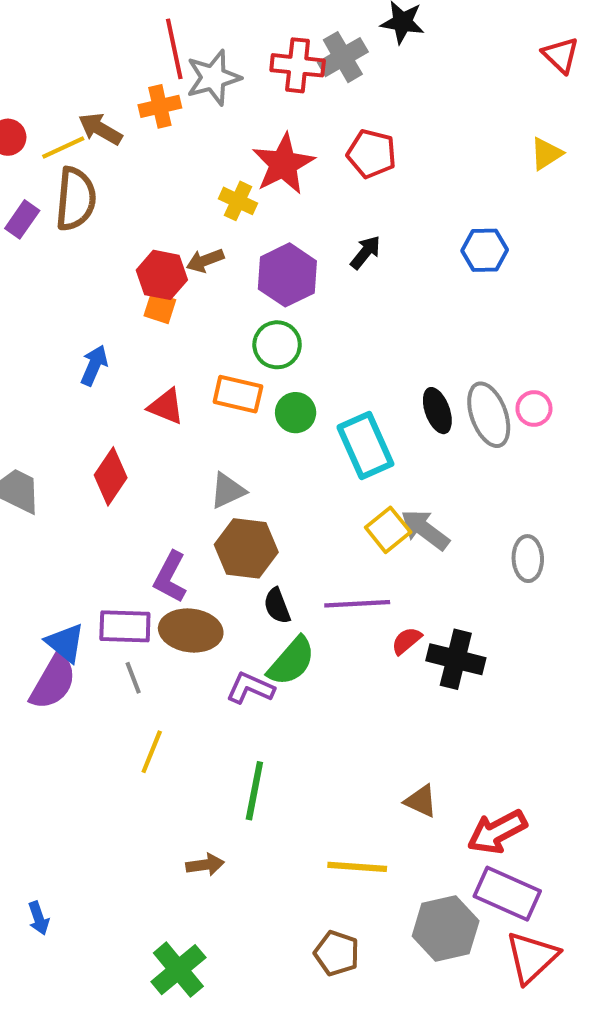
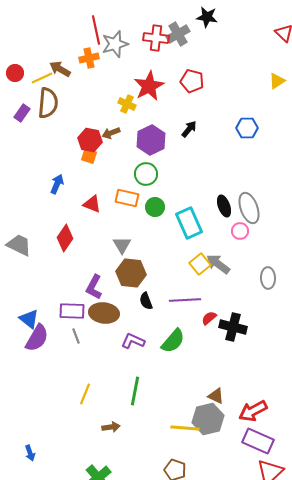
pink circle: (534, 409) -> (240, 231), moved
gray triangle: (228, 491) -> (122, 245), turned -36
blue triangle: (65, 643) -> (29, 319), moved
green semicircle: (291, 661) -> (173, 341), moved
yellow line: (152, 752) -> (85, 394), moved
gray hexagon: (446, 929) -> (208, 419), moved

